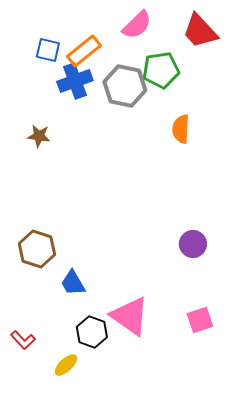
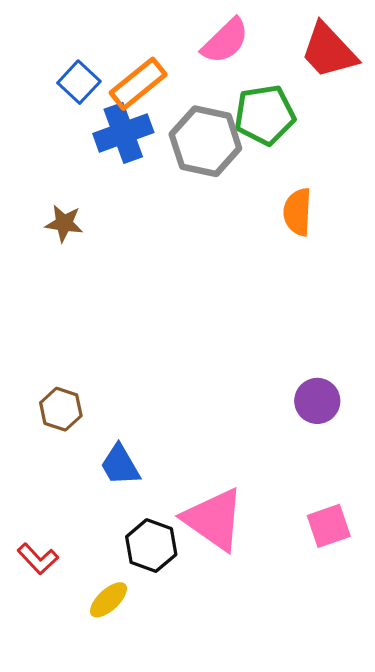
blue square: (48, 50) -> (79, 82), turned 30
brown hexagon: (37, 249) -> (61, 409), size x0.7

